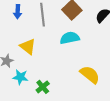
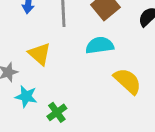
yellow semicircle: (90, 75) -> (128, 81), moved

